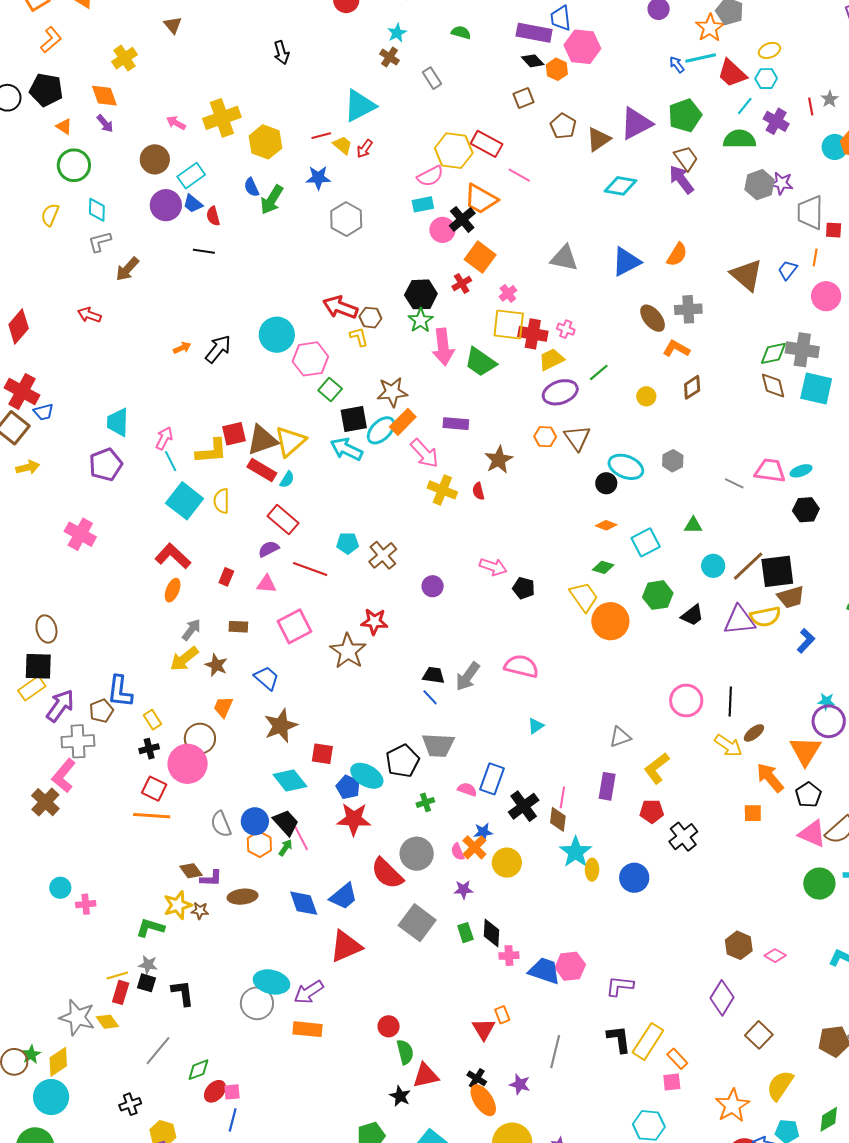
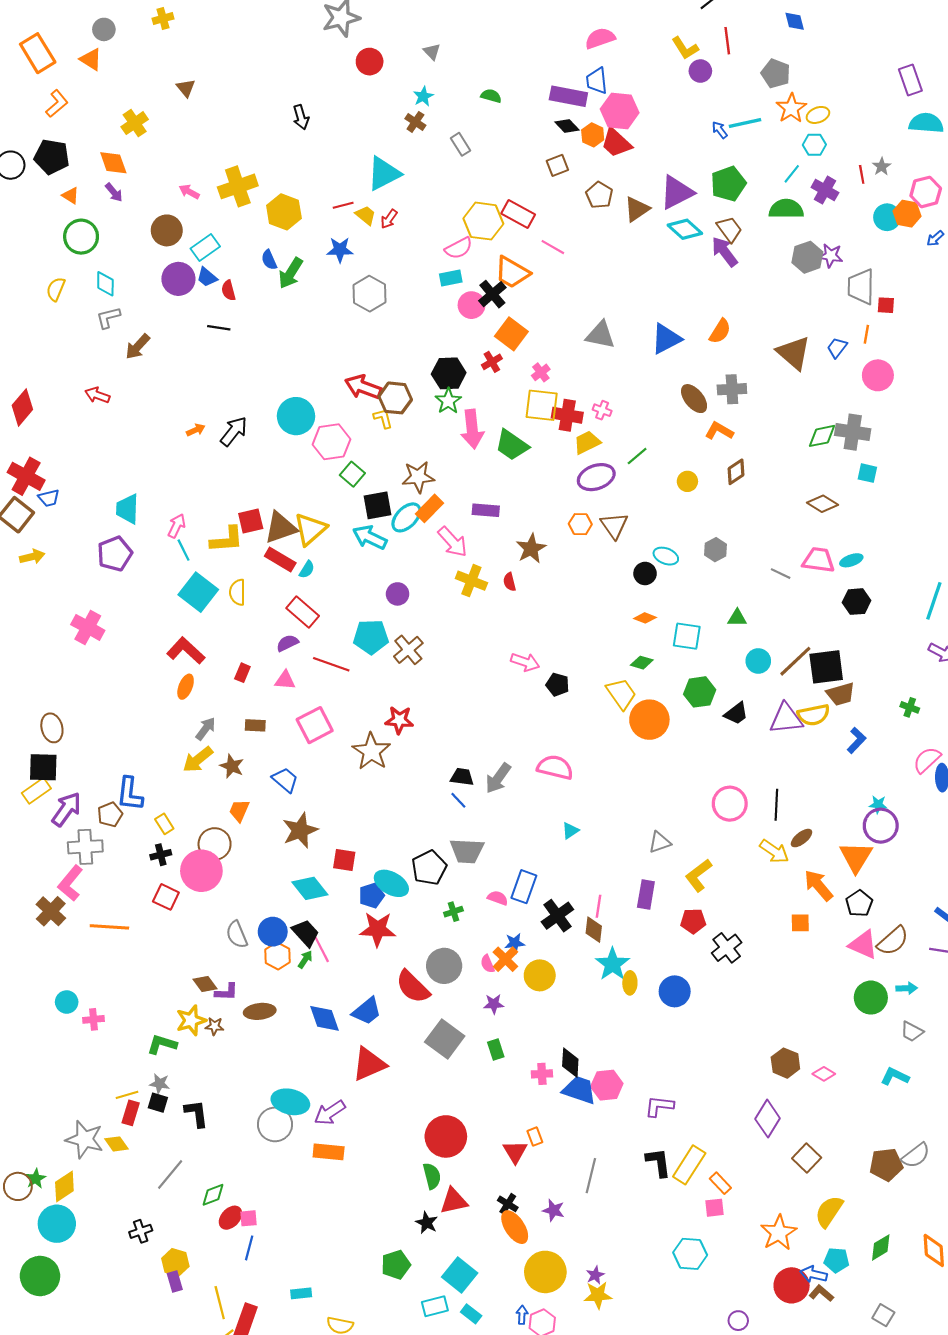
orange star: (710, 28) -> (791, 108), moved
red trapezoid: (732, 73) -> (616, 143), moved
cyan diamond: (621, 186) -> (685, 229), moved, turned 32
brown hexagon: (370, 318) -> (395, 398), size x1.4
brown diamond: (773, 385) -> (823, 504), moved, turned -44
cyan square: (816, 388) -> (867, 473), size x0.6
cyan ellipse: (626, 467) -> (666, 556), size x0.7
cyan square: (646, 542) -> (687, 636), turned 36
cyan pentagon: (348, 543) -> (371, 637), size x1.5
purple circle: (433, 586) -> (398, 594), moved
blue pentagon: (348, 787) -> (372, 895), turned 30
orange line: (152, 816) -> (109, 927), moved
black diamond: (491, 933) -> (570, 1063), moved
red circle: (389, 1026) -> (446, 1136), moved, size x1.8

